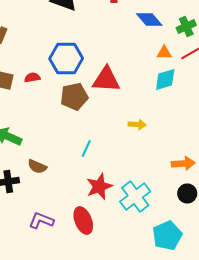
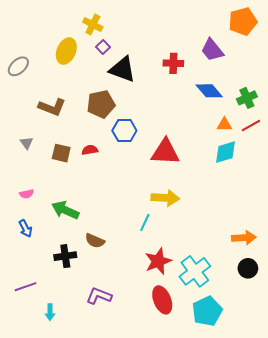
blue hexagon: (66, 58) -> (124, 131), size x0.7
brown pentagon: (74, 96) -> (101, 104), moved
yellow arrow: (137, 124) -> (165, 198), moved, size x1.5
red ellipse: (83, 220) -> (162, 300), moved
cyan pentagon: (167, 236) -> (207, 311), moved

